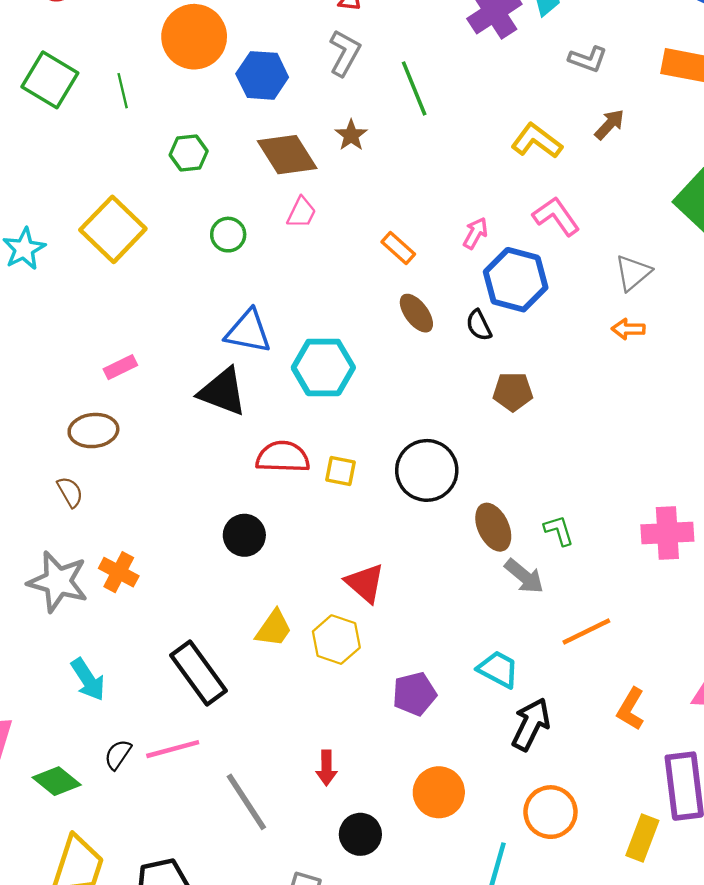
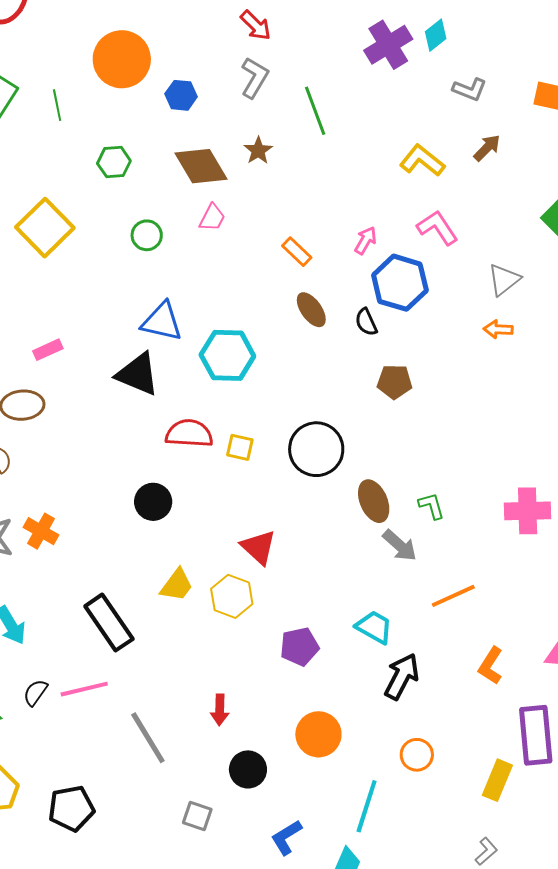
blue hexagon: (262, 75) -> (181, 95), size x0.7
orange circle: (550, 812) -> (417, 755), size x0.7

